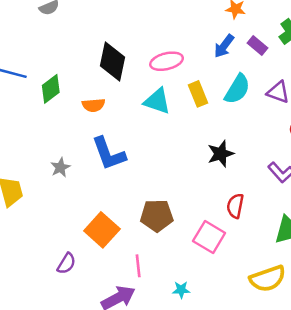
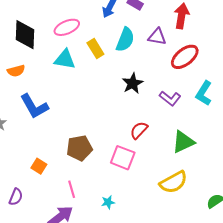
black star: (221, 154) -> (133, 83), moved
red semicircle: (235, 206) -> (139, 130), turned 42
orange square: (102, 230) -> (39, 166), size x0.6

